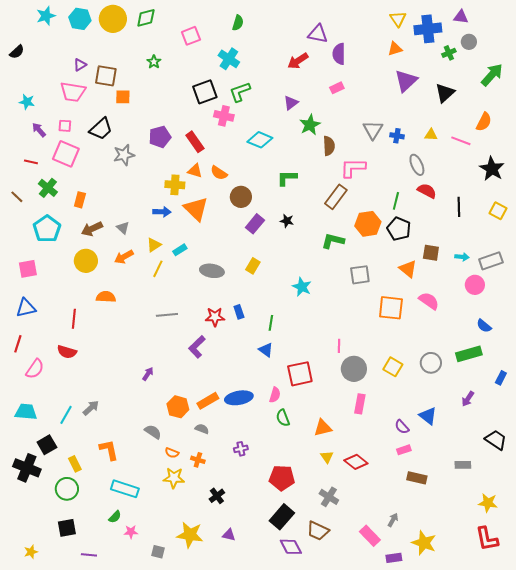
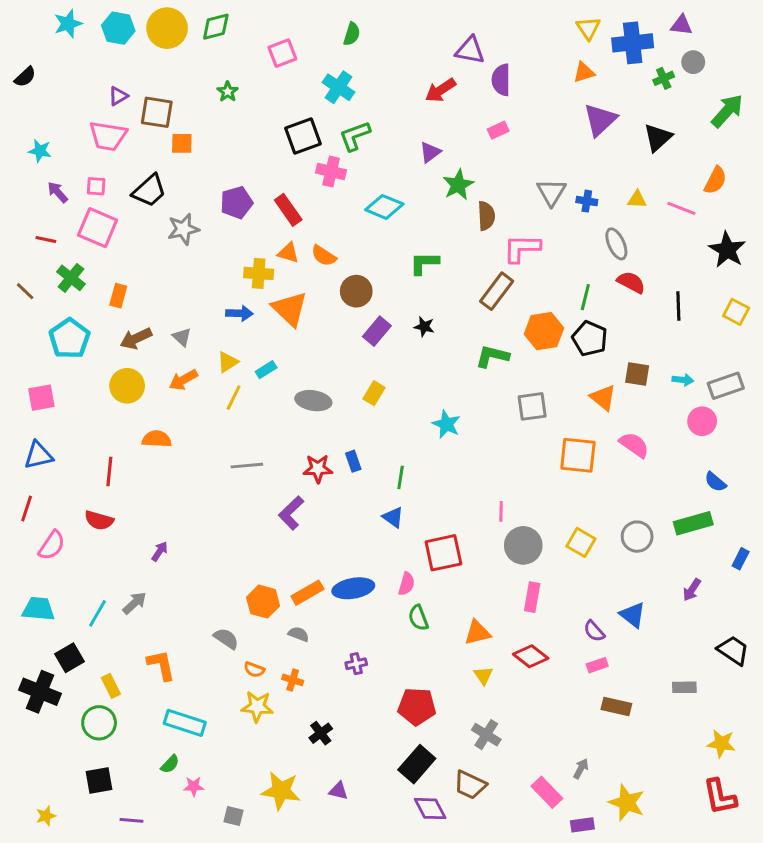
purple arrow: (148, 374) -> (160, 551), moved
red diamond: (356, 462) -> (531, 656), moved

